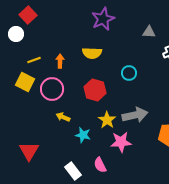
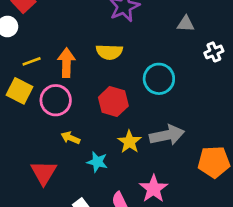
orange arrow: (60, 61) -> (66, 63), size x1.5
cyan circle: (129, 73) -> (159, 79), size x1.5
pink star: (121, 142) -> (154, 189), moved, turned -30
red triangle: (29, 151) -> (44, 173), moved

